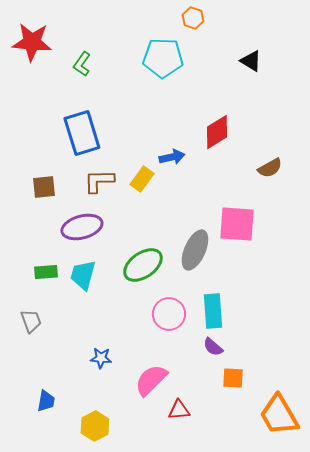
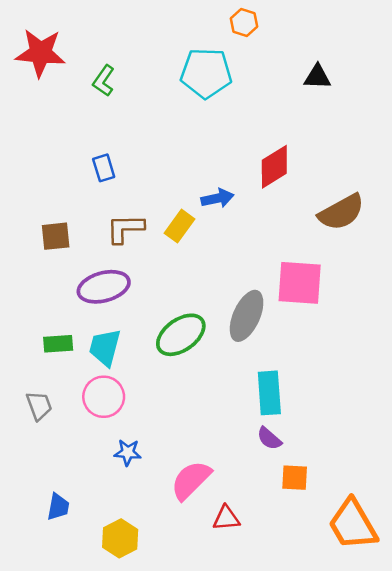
black triangle: (251, 61) -> (317, 77), turned -30
blue rectangle: (82, 133) -> (104, 168), size x0.5
brown semicircle: (270, 168) -> (341, 212), size x1.5
pink circle: (169, 314) -> (104, 397), moved

